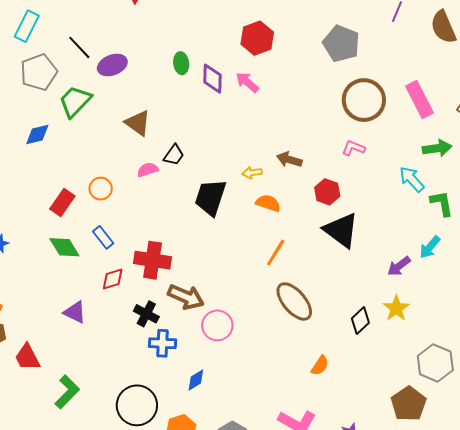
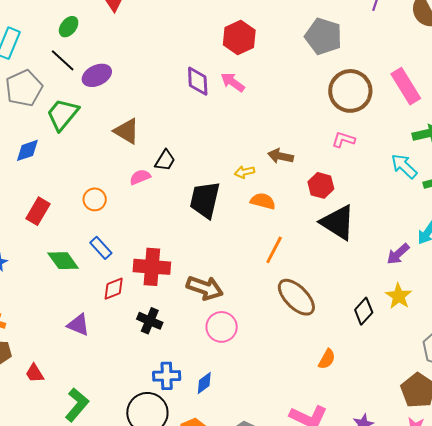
green ellipse: (181, 63) -> (69, 27), moved, turned 50
red rectangle: (62, 203) -> (38, 211), moved
brown arrow: (186, 297) -> (205, 288), moved
blue cross: (162, 343) -> (167, 376), moved
red trapezoid: (27, 357) -> (35, 373), size x0.7

